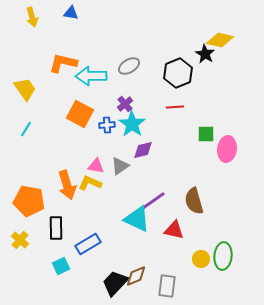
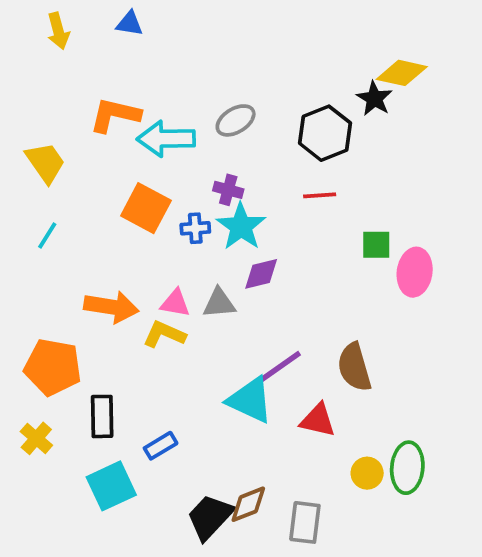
purple cross: (125, 104) -> (228, 190), turned -35
gray triangle: (120, 166) -> (219, 303), turned 30
orange arrow: (67, 185) -> (111, 307), moved, turned -64
blue rectangle: (88, 244) -> (161, 446), size x0.7
cyan square: (61, 266) -> (111, 486), size x1.5

